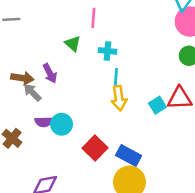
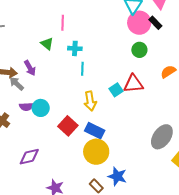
yellow arrow: (119, 98) -> (90, 101), moved

